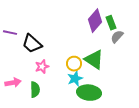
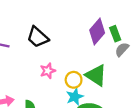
black trapezoid: (32, 44) -> (38, 37), moved
pink star: (42, 67) -> (48, 71), moved

